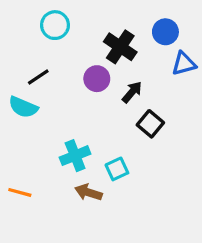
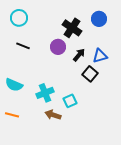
cyan circle: (55, 25) -> (19, 18), moved
blue triangle: (184, 64) -> (100, 56), moved
black line: (38, 77) -> (23, 46), turned 56
cyan semicircle: (23, 107) -> (14, 85), moved

